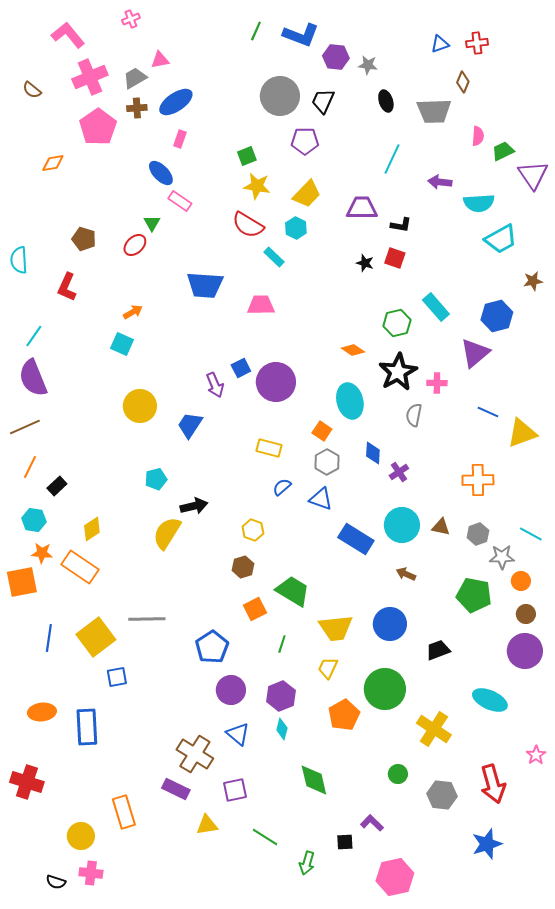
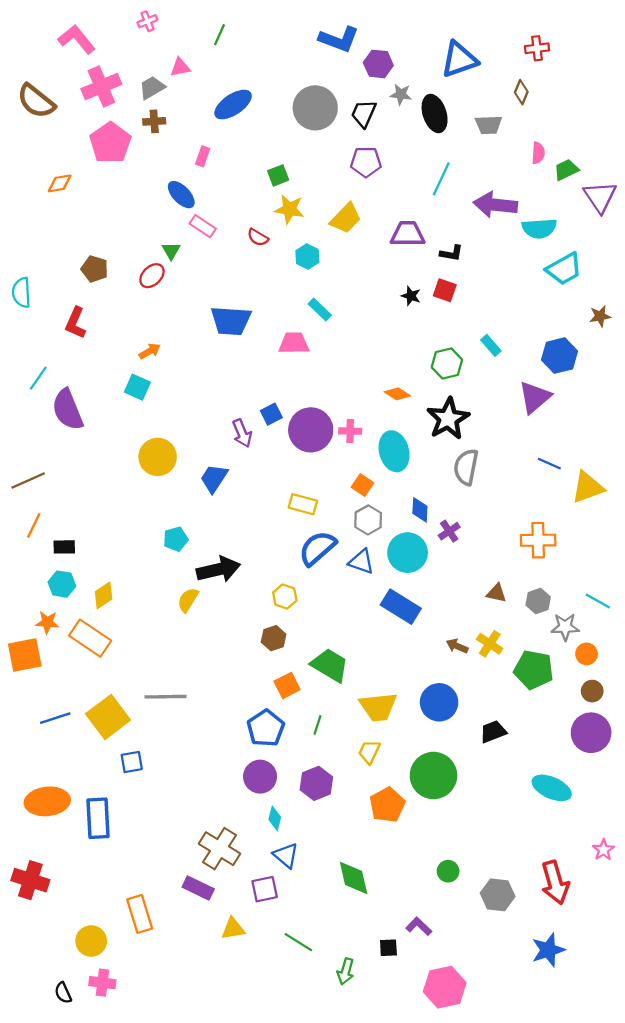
green line: (256, 31) -> (220, 35), moved
blue triangle: (440, 44) -> (459, 59), moved, size x1.8
gray star: (368, 65) -> (401, 94), moved
brown semicircle: (32, 90) -> (36, 101), size x1.8
black ellipse: (386, 101) -> (435, 114), size x1.5
blue ellipse: (176, 102) -> (233, 105), moved
gray trapezoid: (434, 111) -> (489, 125), size x0.7
purple pentagon: (305, 141) -> (366, 162), moved
purple arrow: (440, 182) -> (495, 205), size x1.6
red semicircle: (248, 225) -> (258, 237), moved, size x0.6
cyan hexagon: (296, 228) -> (307, 257), moved
cyan rectangle: (274, 257) -> (320, 309), moved
cyan rectangle: (436, 307) -> (491, 345), size x0.7
purple semicircle: (33, 378) -> (68, 410), moved
pink cross: (437, 383) -> (350, 431), moved
gray semicircle: (414, 415) -> (466, 467), size x1.4
black rectangle: (57, 486) -> (64, 547), turned 42
blue semicircle: (282, 487) -> (317, 548), size x1.8
black arrow: (194, 506) -> (218, 569), size x1.4
cyan hexagon: (34, 520) -> (62, 584), moved
cyan circle: (402, 525) -> (408, 553), moved
yellow semicircle: (167, 533) -> (188, 600), size x0.7
blue line: (49, 638) -> (55, 718), turned 64
blue pentagon: (212, 647) -> (266, 728), moved
orange ellipse: (42, 712) -> (47, 801), size x1.4
cyan diamond: (282, 729) -> (275, 818), moved
yellow cross: (434, 729) -> (490, 644), moved, size x0.7
blue triangle: (238, 734) -> (286, 855), moved
black semicircle: (56, 882) -> (63, 993), turned 48

